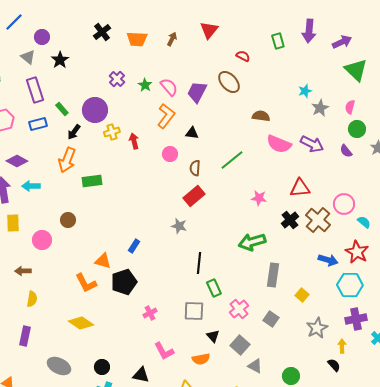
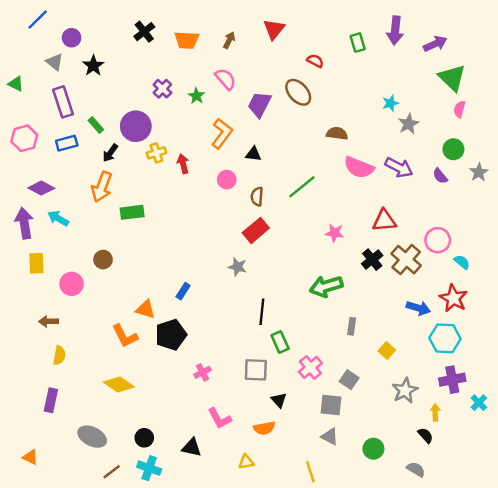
pink semicircle: (169, 87) -> (225, 79), moved
pink semicircle: (350, 107) -> (459, 109), moved
cyan arrow: (31, 186) -> (58, 218), turned 30
gray rectangle: (273, 275) -> (352, 326), size x0.6
gray square: (240, 345) -> (331, 405), moved, turned -36

